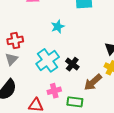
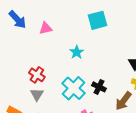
red cross: (15, 40) -> (37, 75), turned -35

